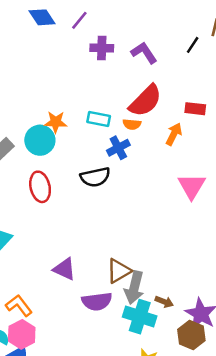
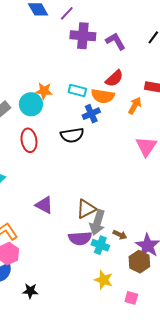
purple cross: (102, 48) -> (83, 36), size x1.4
red semicircle: (145, 101) -> (114, 78), size x0.7
orange semicircle: (132, 124) -> (103, 96), size x1.6
purple semicircle: (97, 301) -> (80, 238), moved
cyan cross: (140, 317) -> (100, 245), size x0.7

